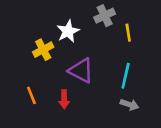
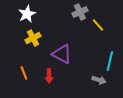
white star: (68, 31) -> (27, 14), moved
yellow line: (128, 33) -> (98, 25), turned -32
cyan line: (126, 76) -> (110, 61), moved

